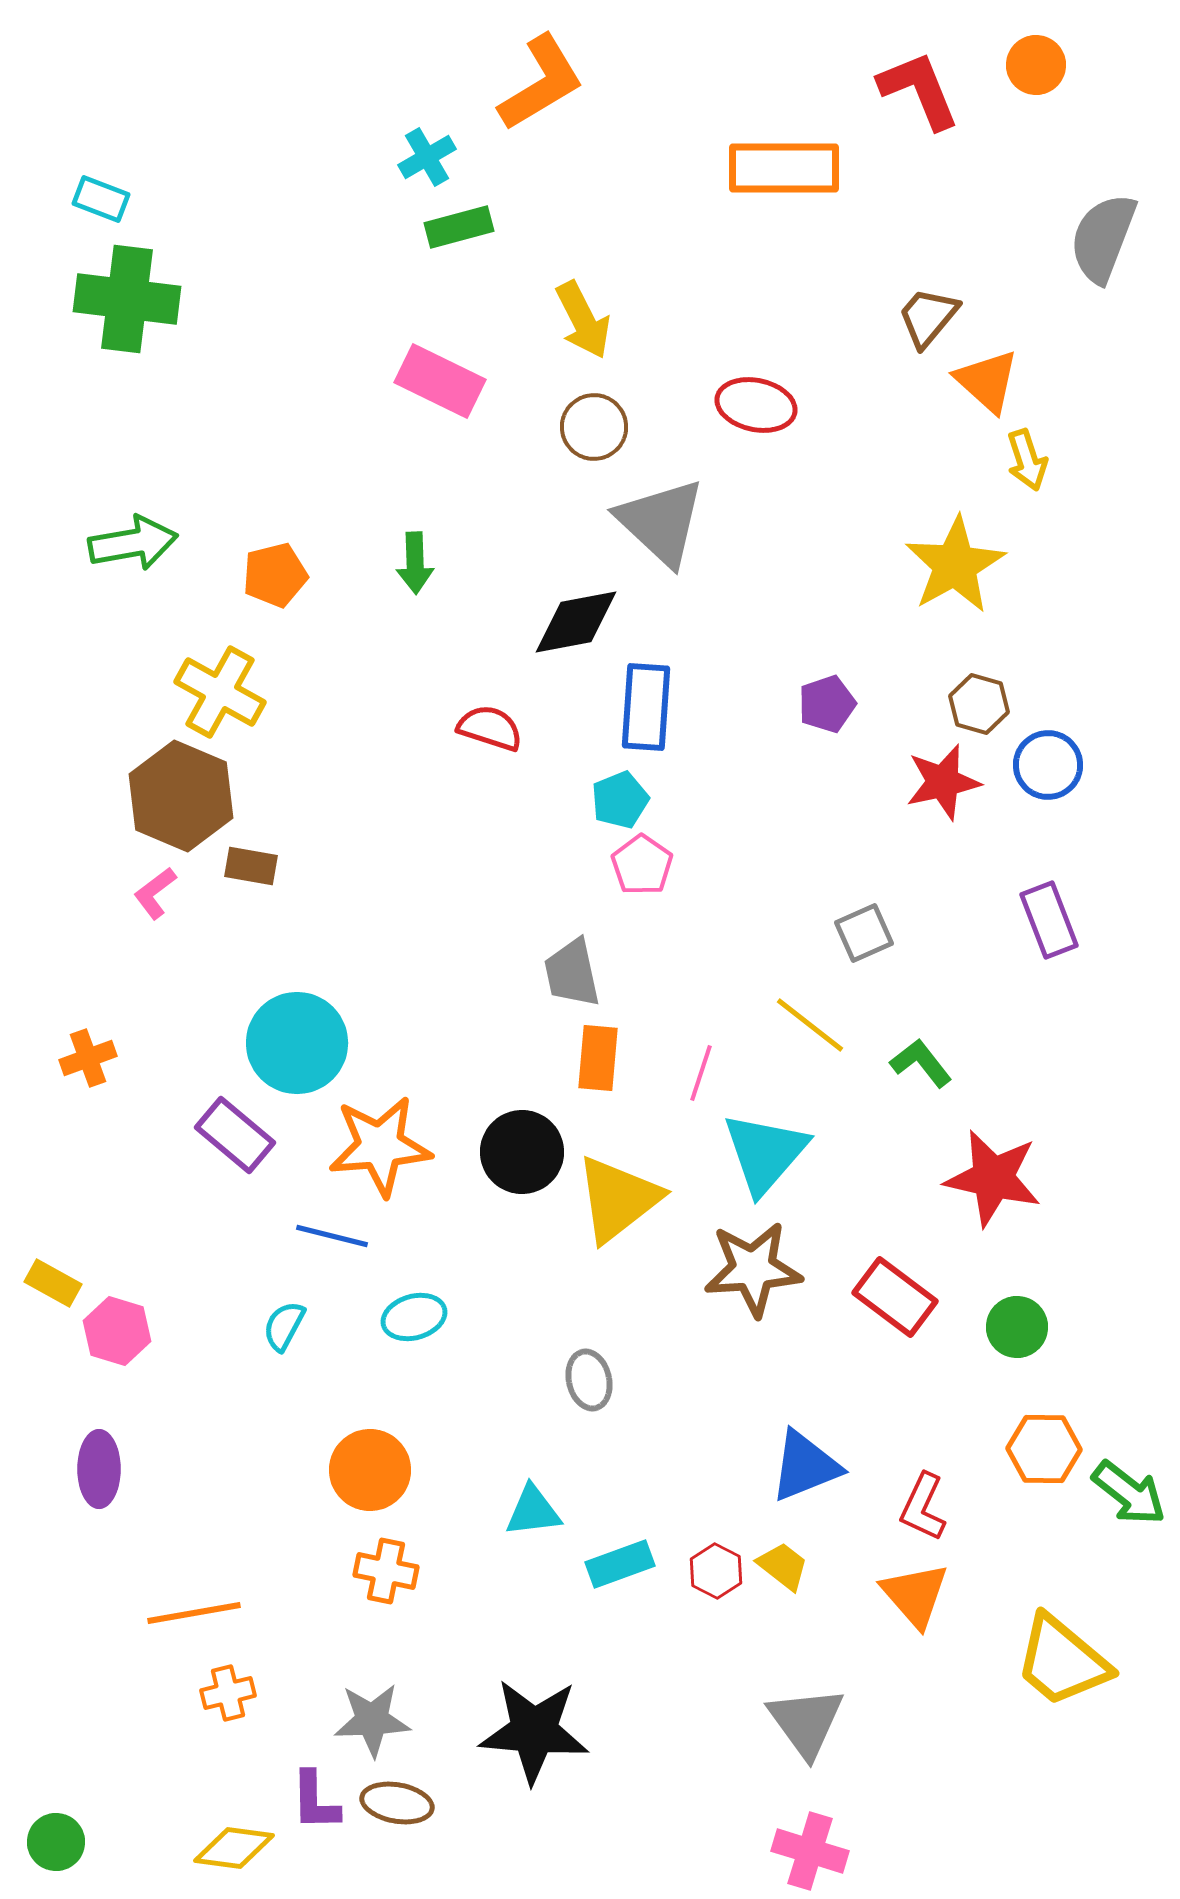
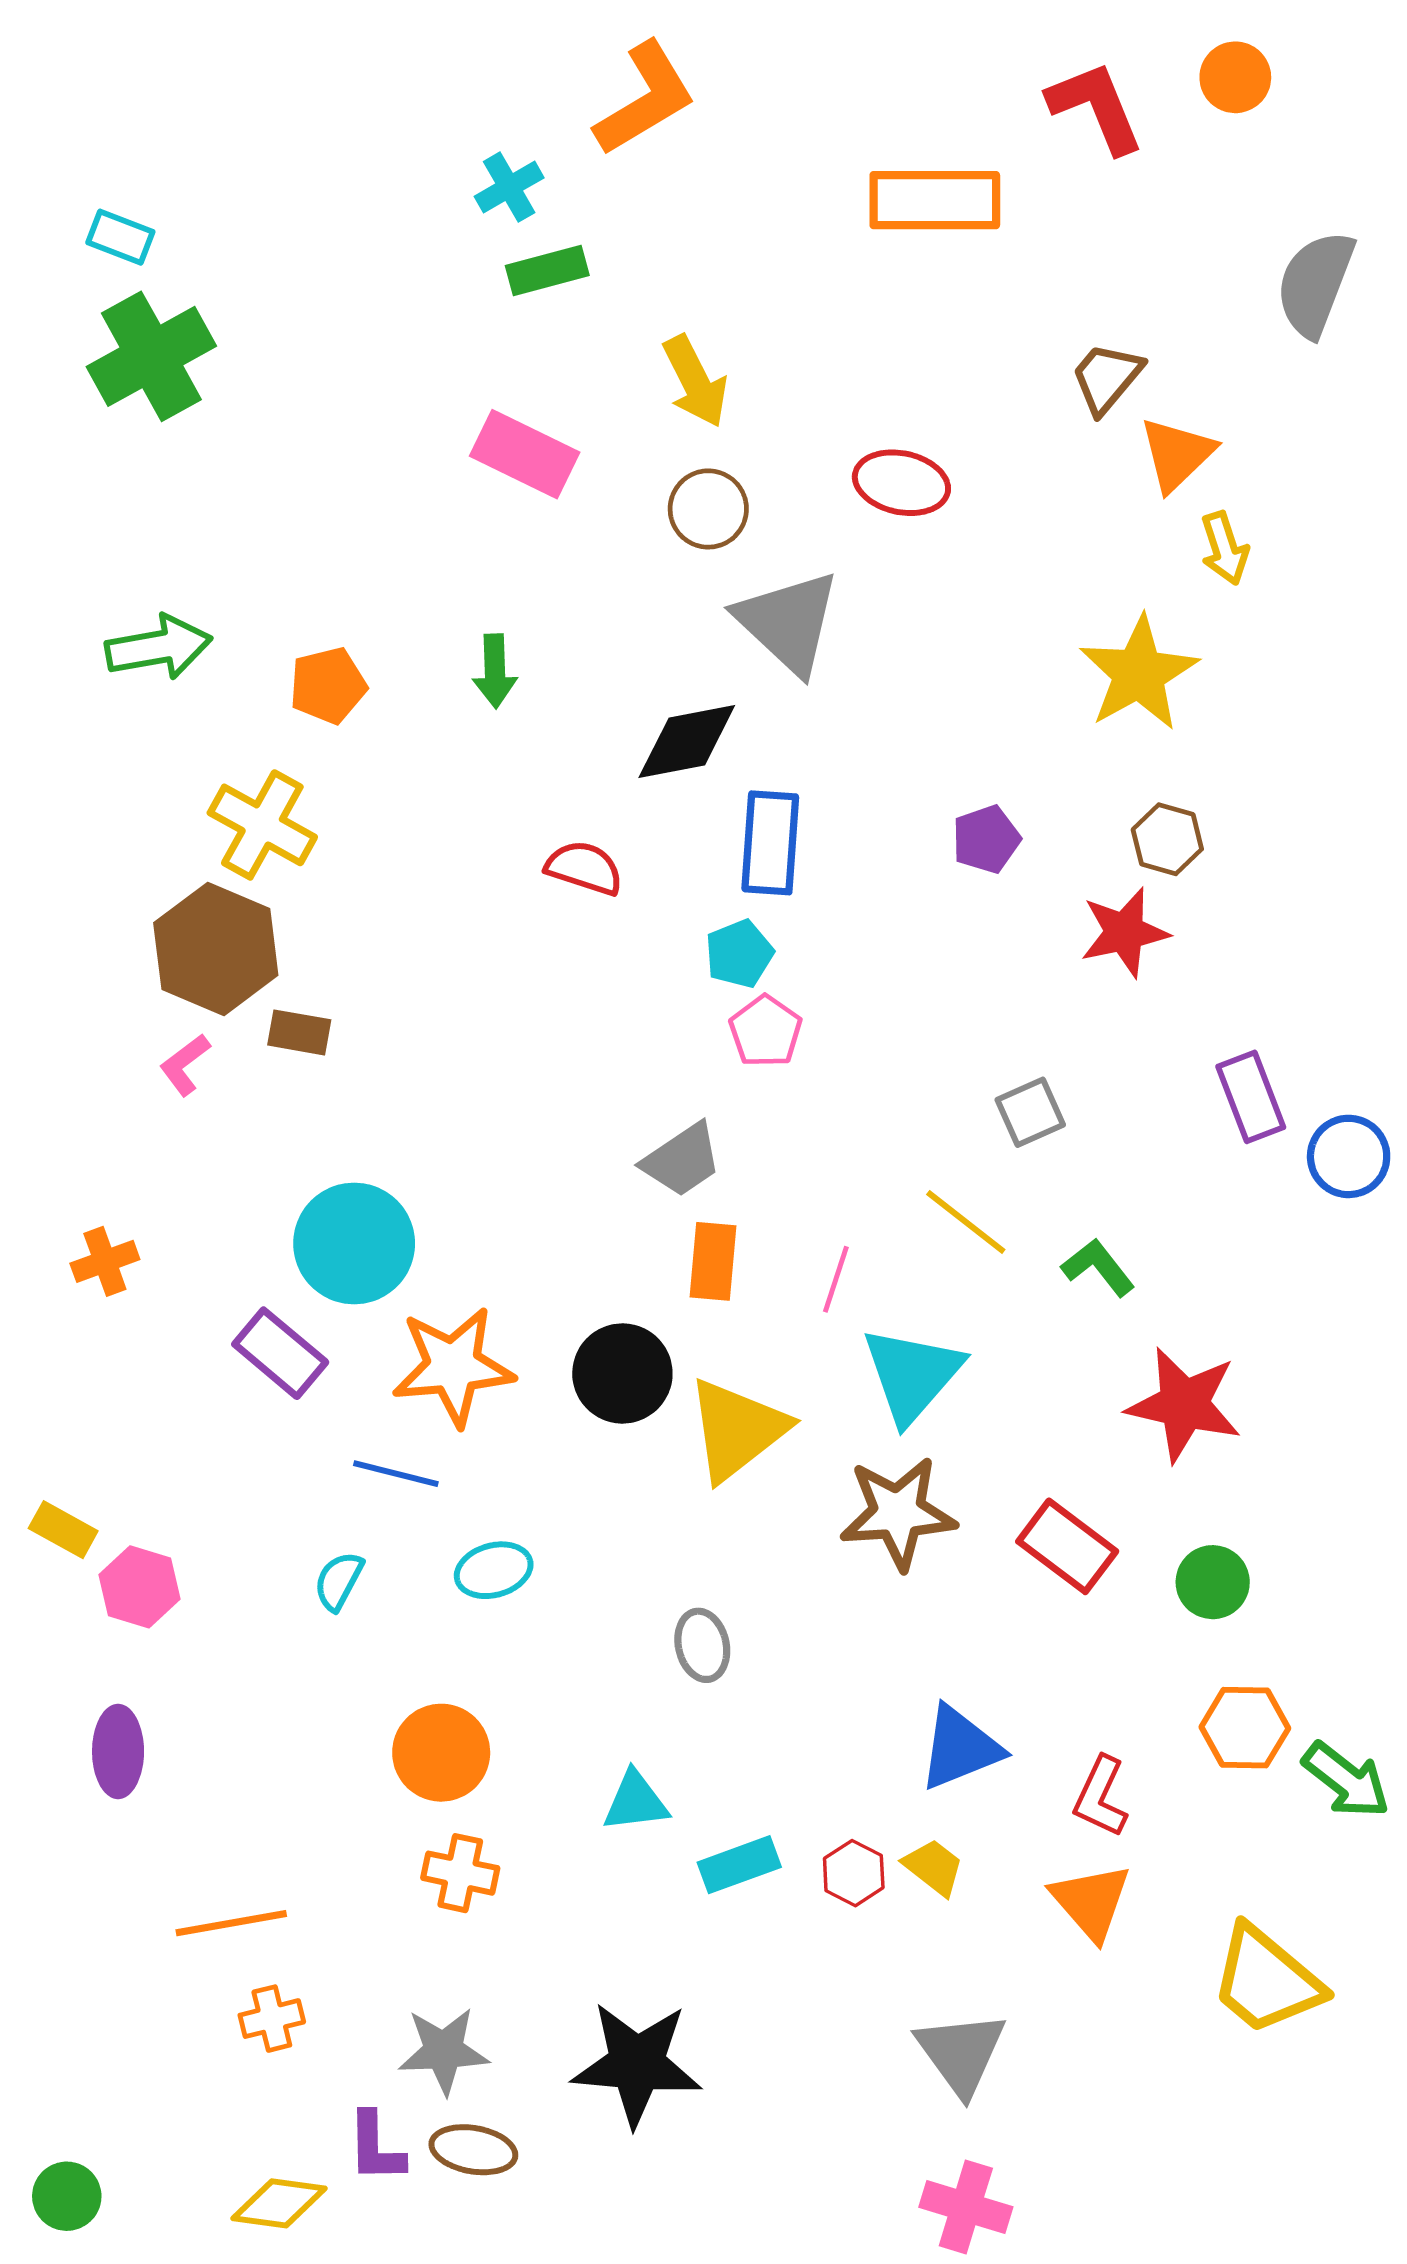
green cross: (127, 299) -> (151, 356), turned -36
orange triangle: (987, 381) -> (1177, 454), turned 34
blue circle: (1048, 765) -> (1349, 1156), moved
gray trapezoid: (572, 973) -> (682, 1160), turned -112

